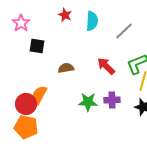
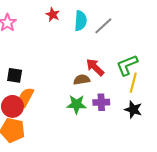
gray line: (124, 31) -> (103, 26), moved
black square: (37, 46) -> (15, 75), moved
brown semicircle: (66, 68) -> (82, 80), moved

